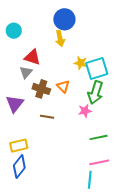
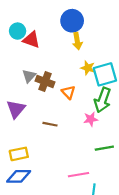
yellow arrow: (60, 38) -> (77, 41), moved
red triangle: (32, 57) -> (31, 40), moved
brown cross: (41, 89) -> (45, 81), moved
pink line: (99, 162) -> (78, 175), moved
blue diamond: (19, 167) -> (19, 176), turned 50

